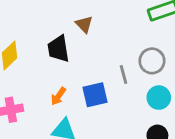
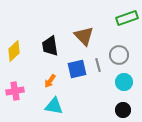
brown triangle: (84, 24) -> (84, 36), moved, size x1.5
blue square: (95, 95) -> (77, 69), moved

